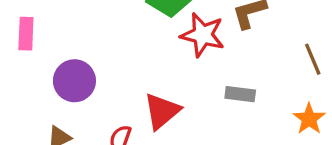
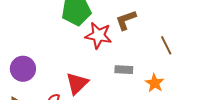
orange star: (309, 119) -> (155, 83), moved

